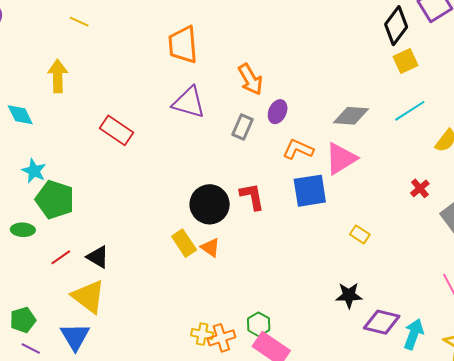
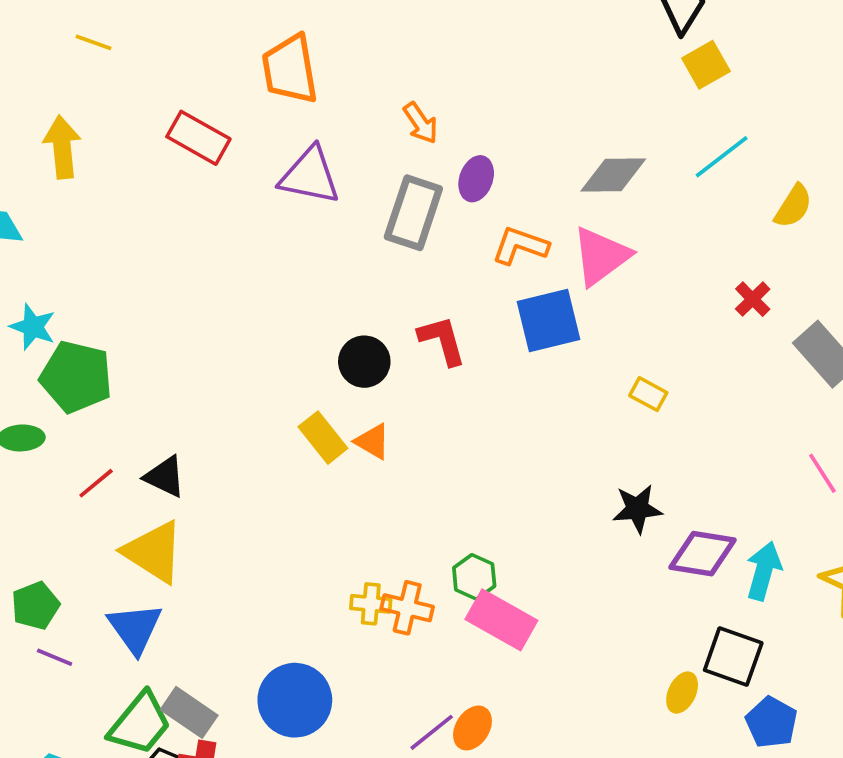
orange arrow: (250, 79) -> (421, 123), size x0.7
gray rectangle: (242, 127) -> (413, 213), size x1.5
red rectangle: (116, 130) -> (198, 138), moved
black circle: (210, 204) -> (364, 362), size x0.7
orange cross: (221, 338) -> (407, 608), turned 36

